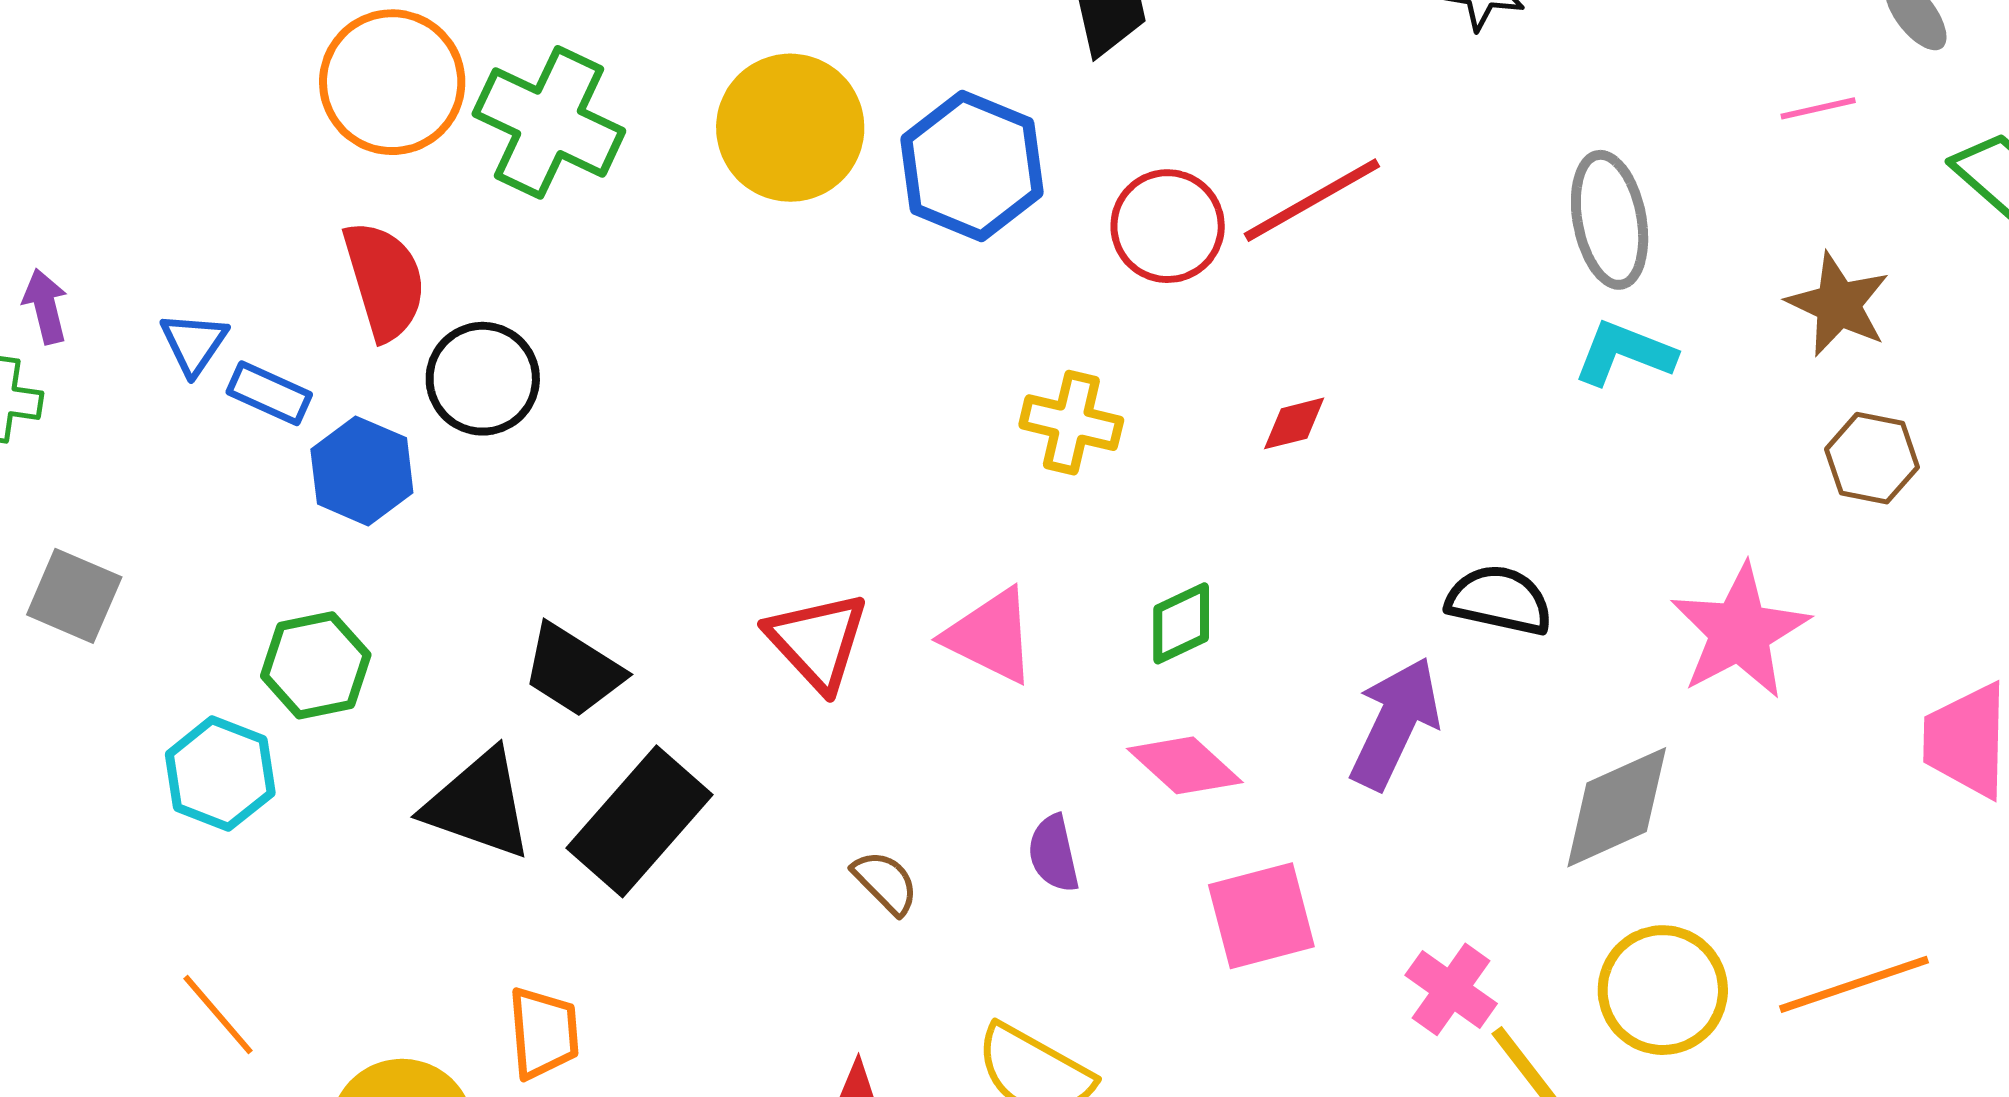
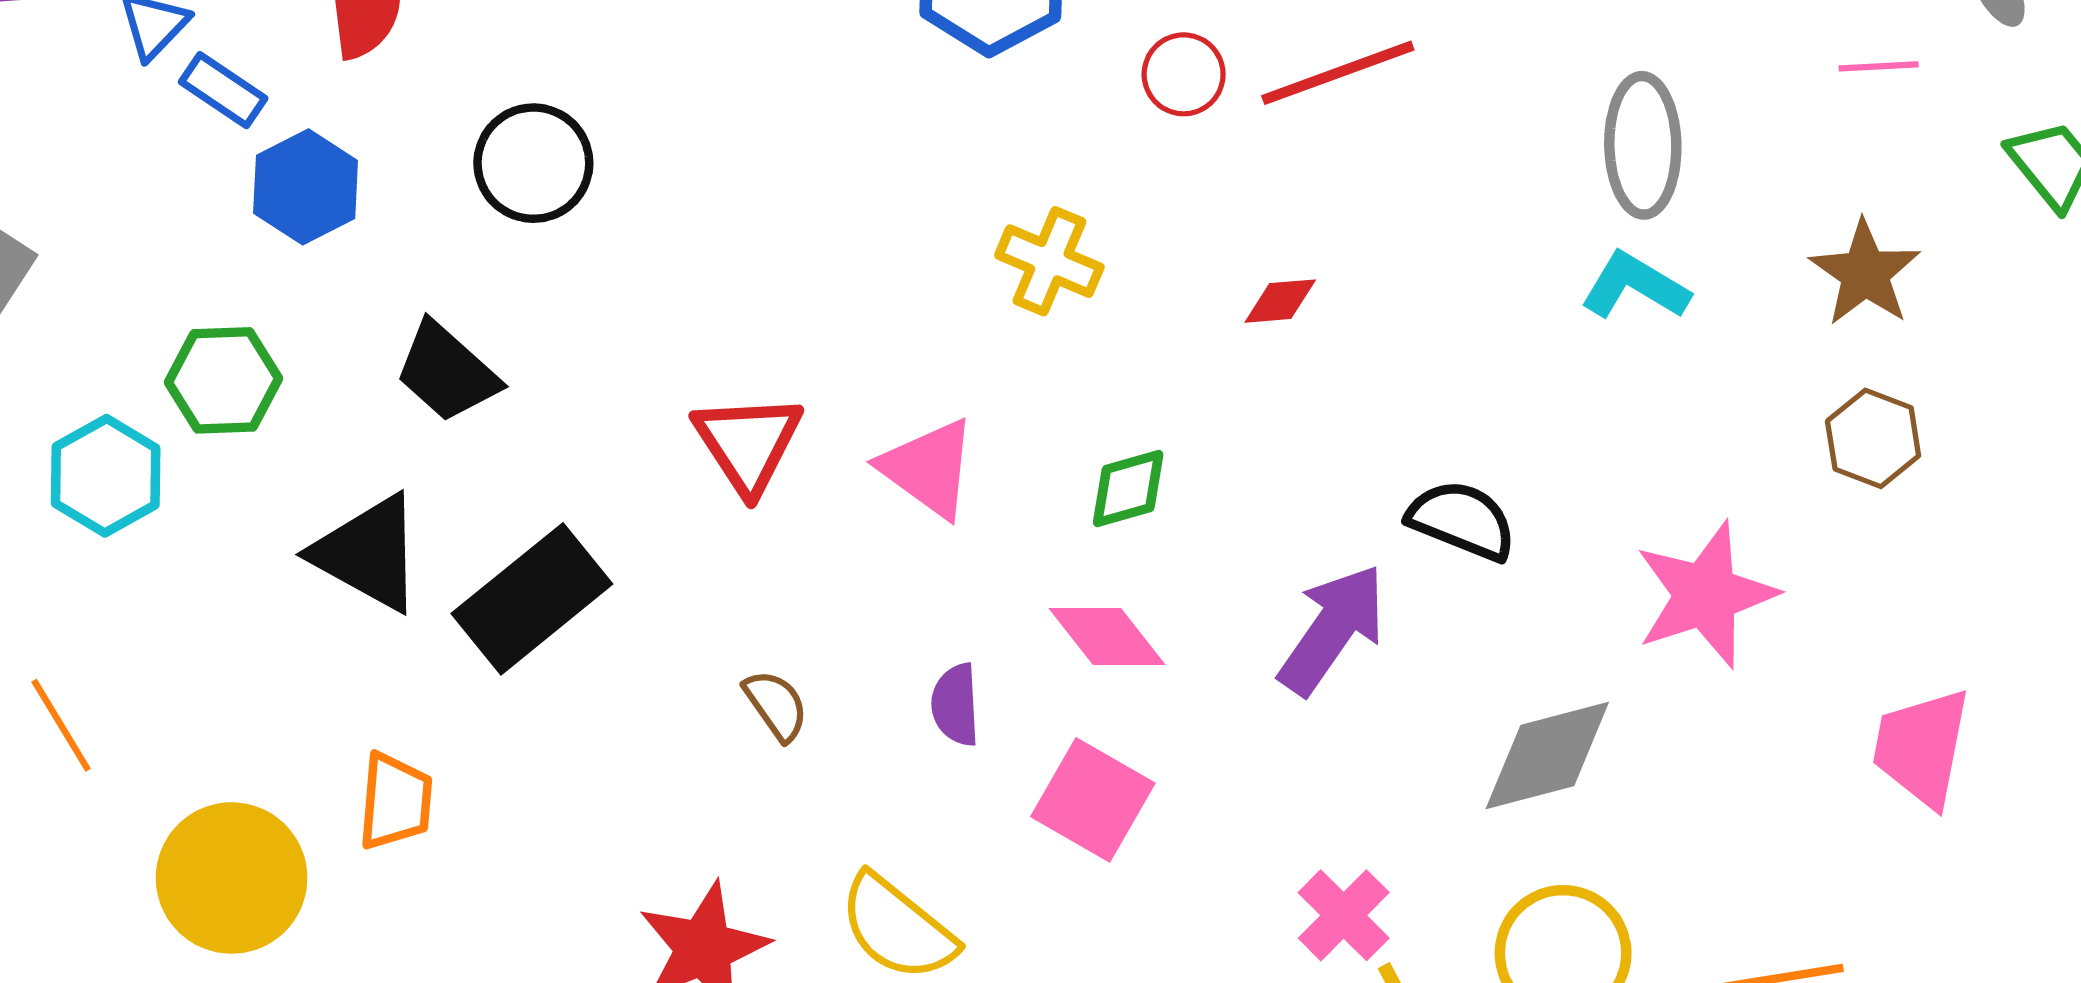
red circle: (1168, 226) -> (1184, 74), size x0.7
black circle: (483, 379) -> (533, 163), moved
black trapezoid: (573, 670) -> (447, 372), moved
pink square: (1261, 916) -> (1093, 800), moved, turned 35

